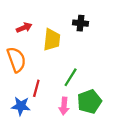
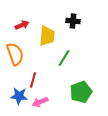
green line: (71, 77) -> (64, 58), moved
pink arrow: (64, 106) -> (40, 102), moved, turned 63

